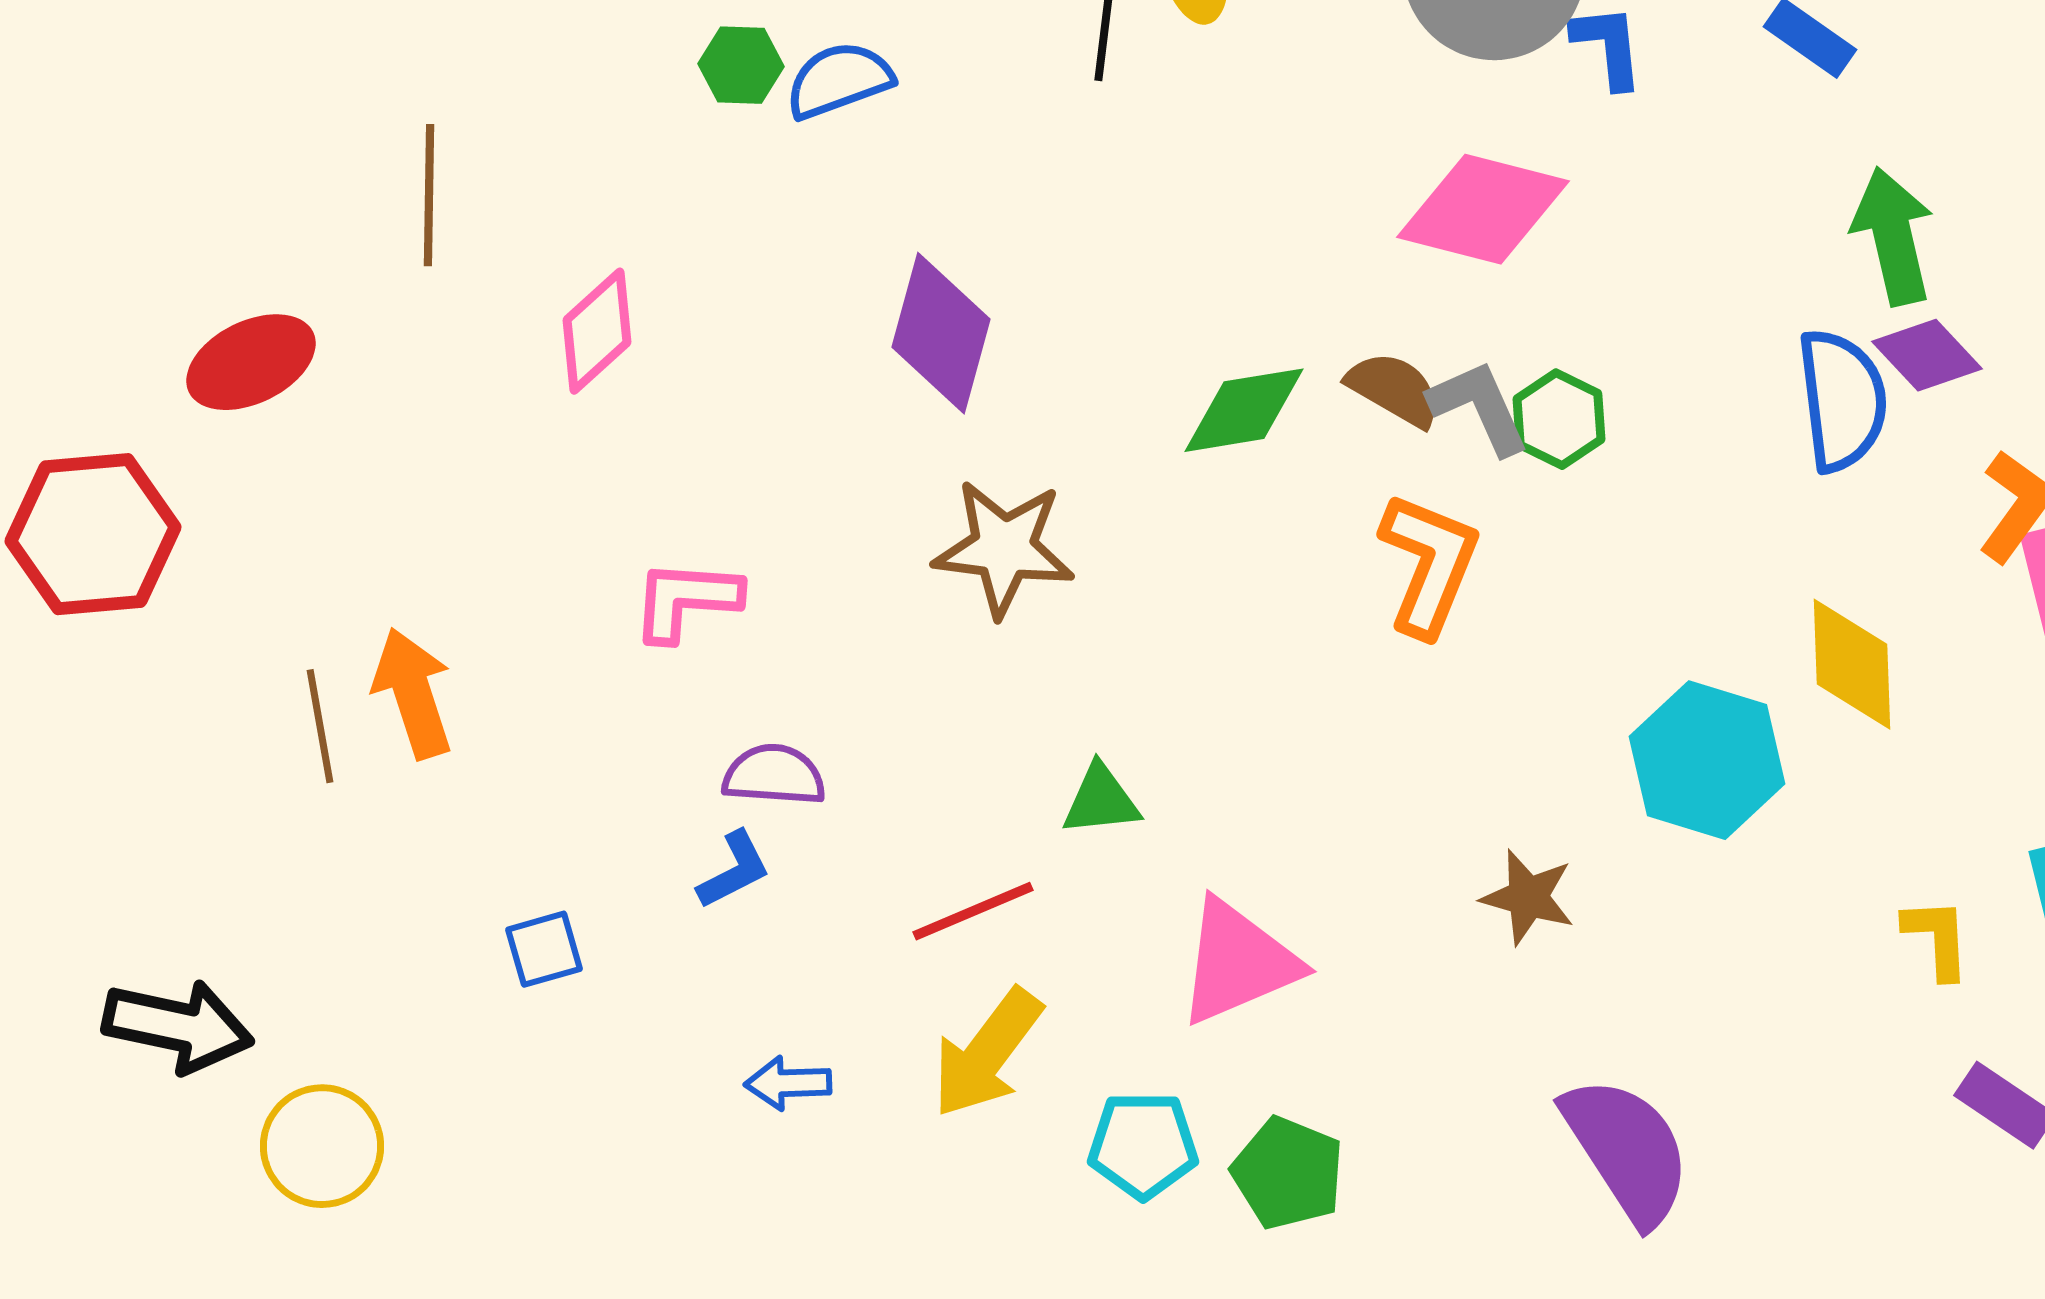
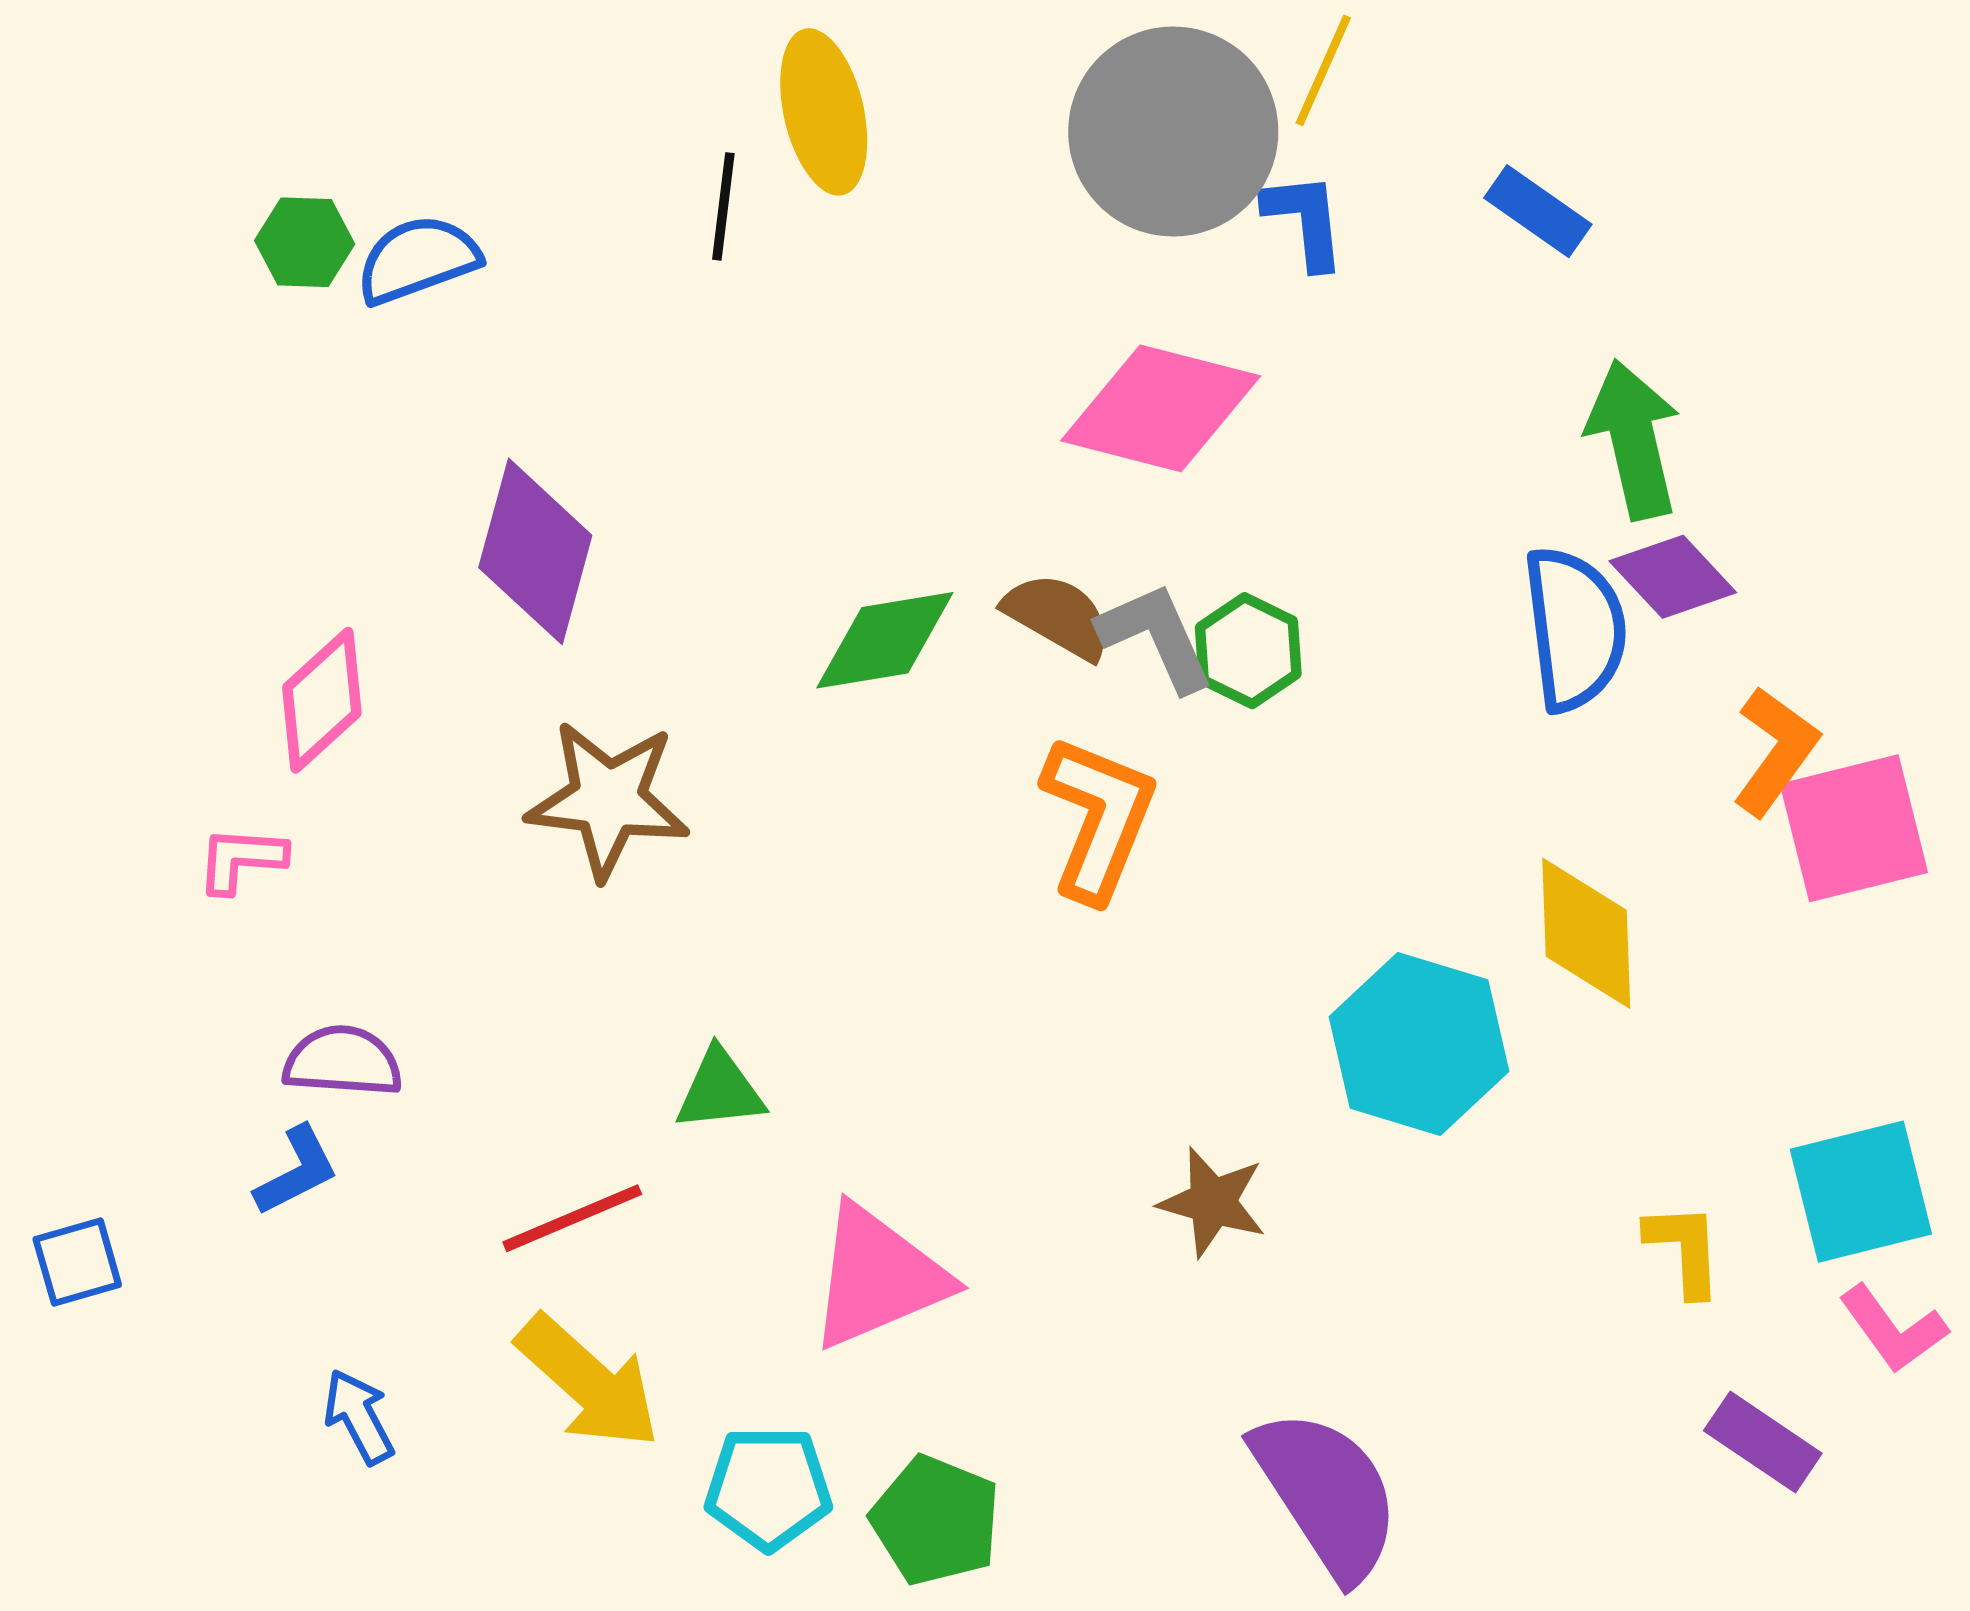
pink diamond: (597, 331) -> (322, 700), moved
pink L-shape: (686, 600) -> (241, 859), size x0.7
yellow arrow: (987, 1053) -> (588, 1382), turned -85
blue arrow: (788, 1083) -> (359, 1417), turned 64

